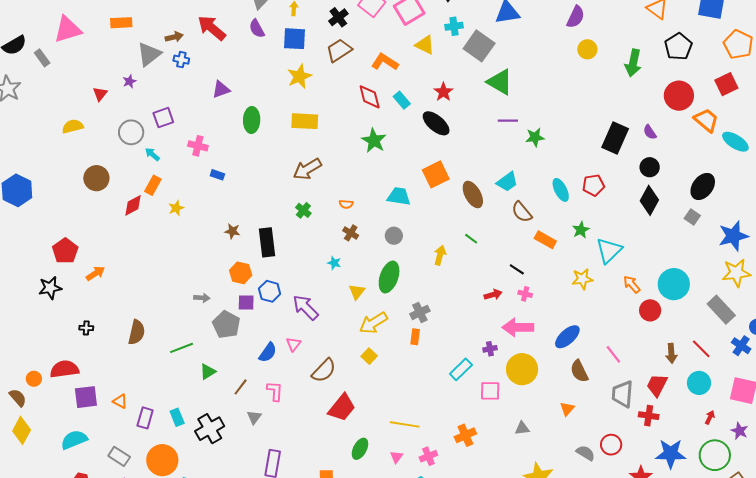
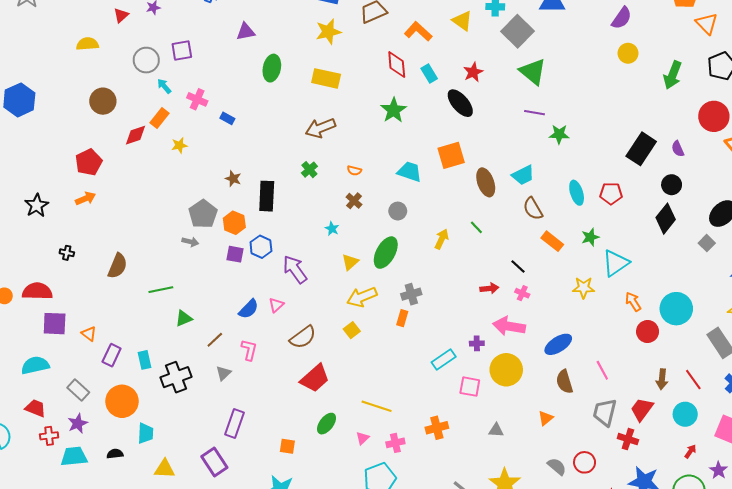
pink cross: (198, 146) -> (197, 99), moved
red pentagon: (65, 251) -> (89, 162), moved
black star: (50, 288) -> (37, 205), turned -30
gray pentagon: (226, 325) -> (203, 214), moved

